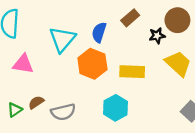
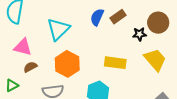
blue semicircle: (99, 32) -> (97, 17), moved
orange hexagon: (92, 64) -> (67, 64), moved
brown semicircle: (36, 102) -> (30, 67), moved

